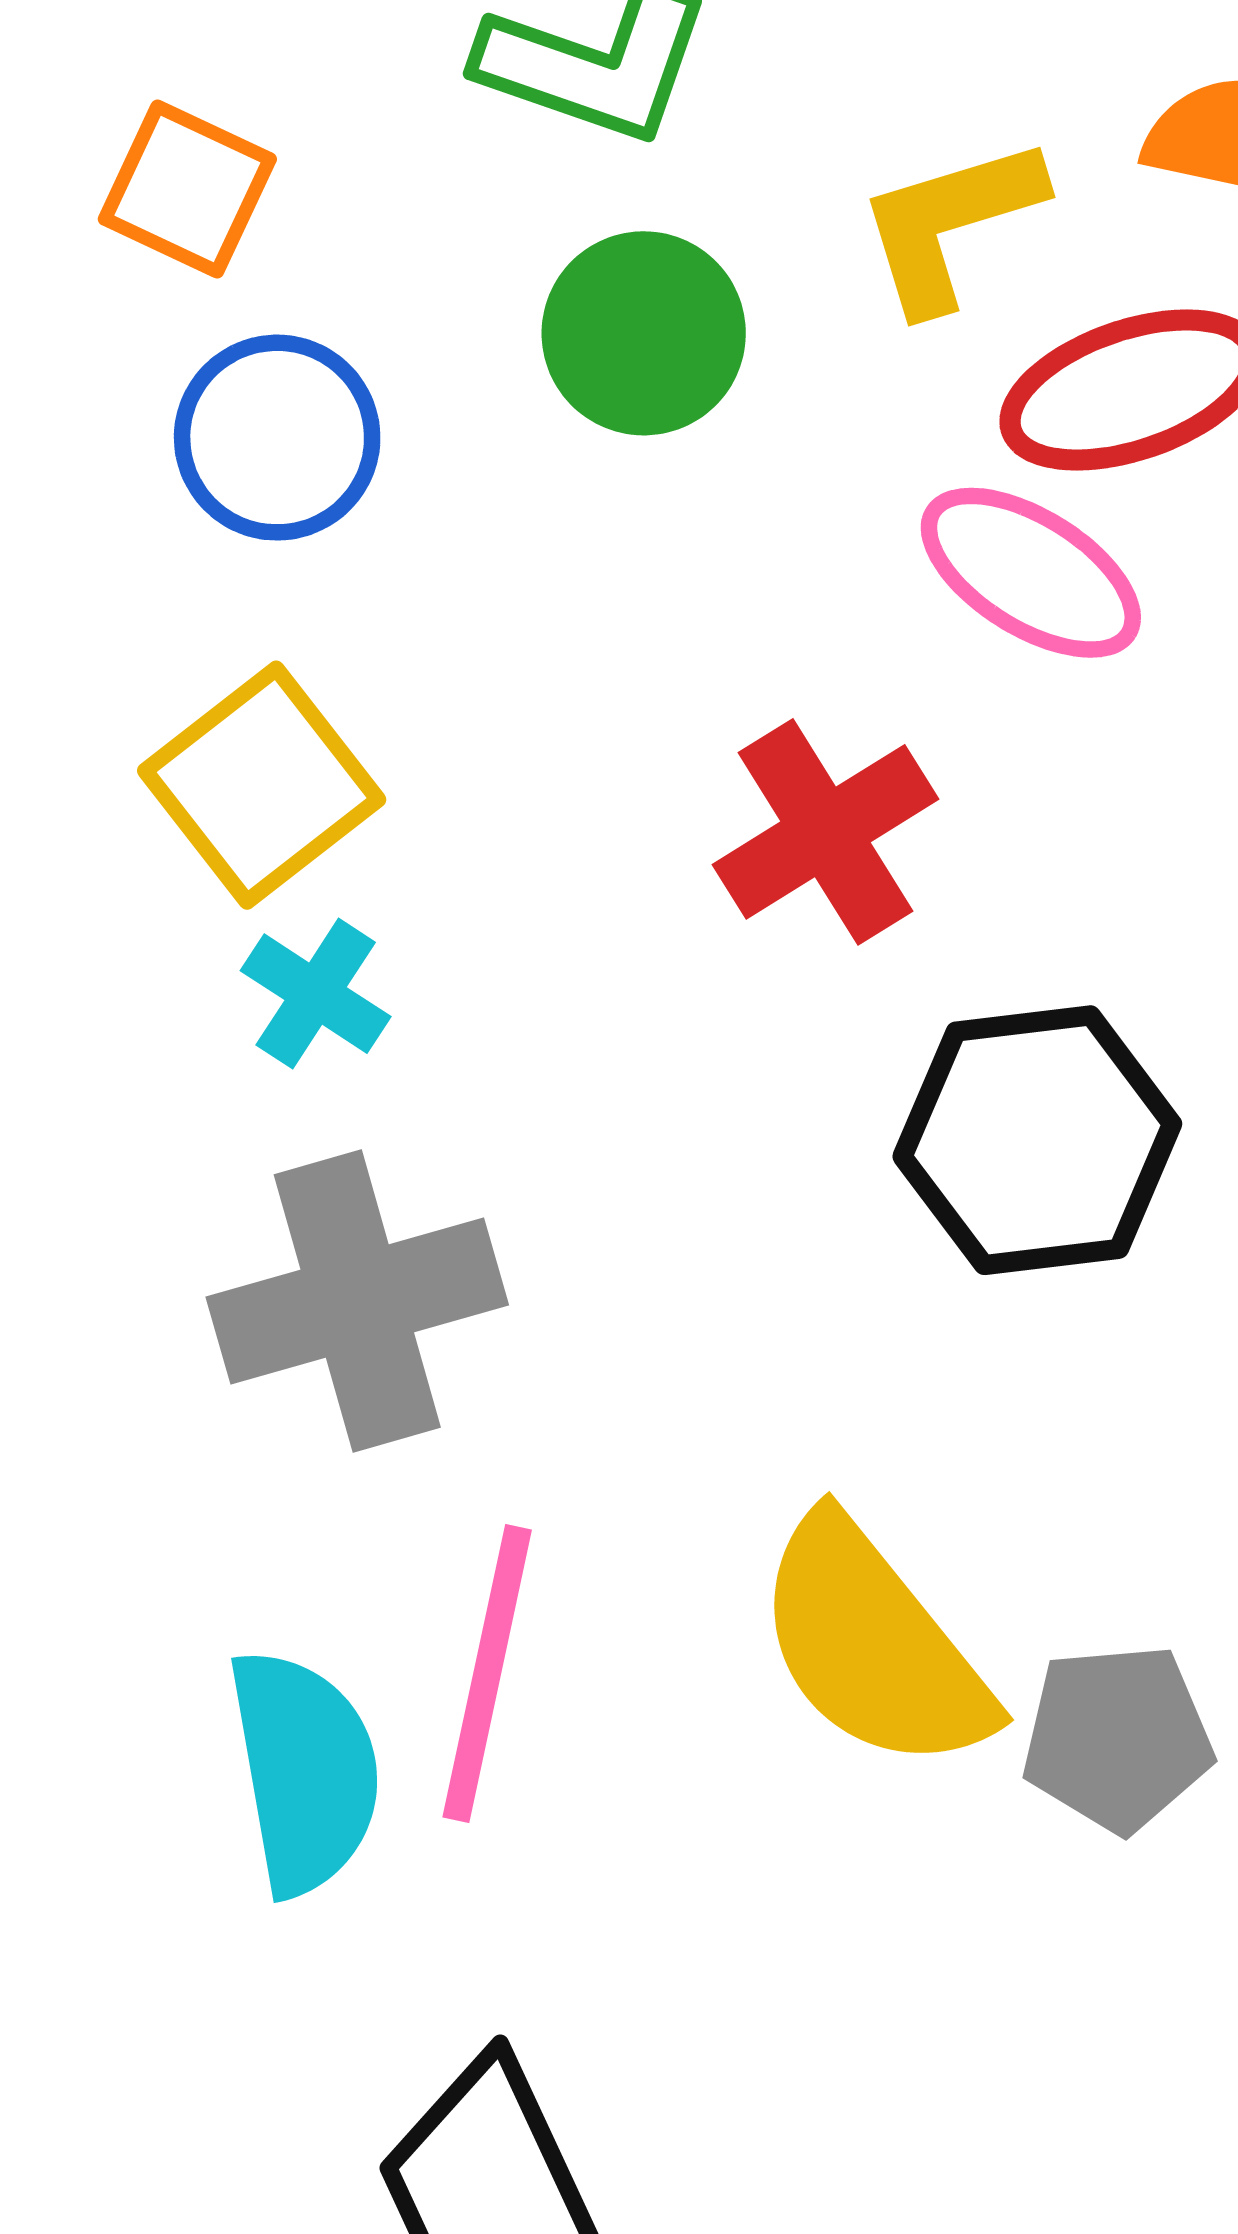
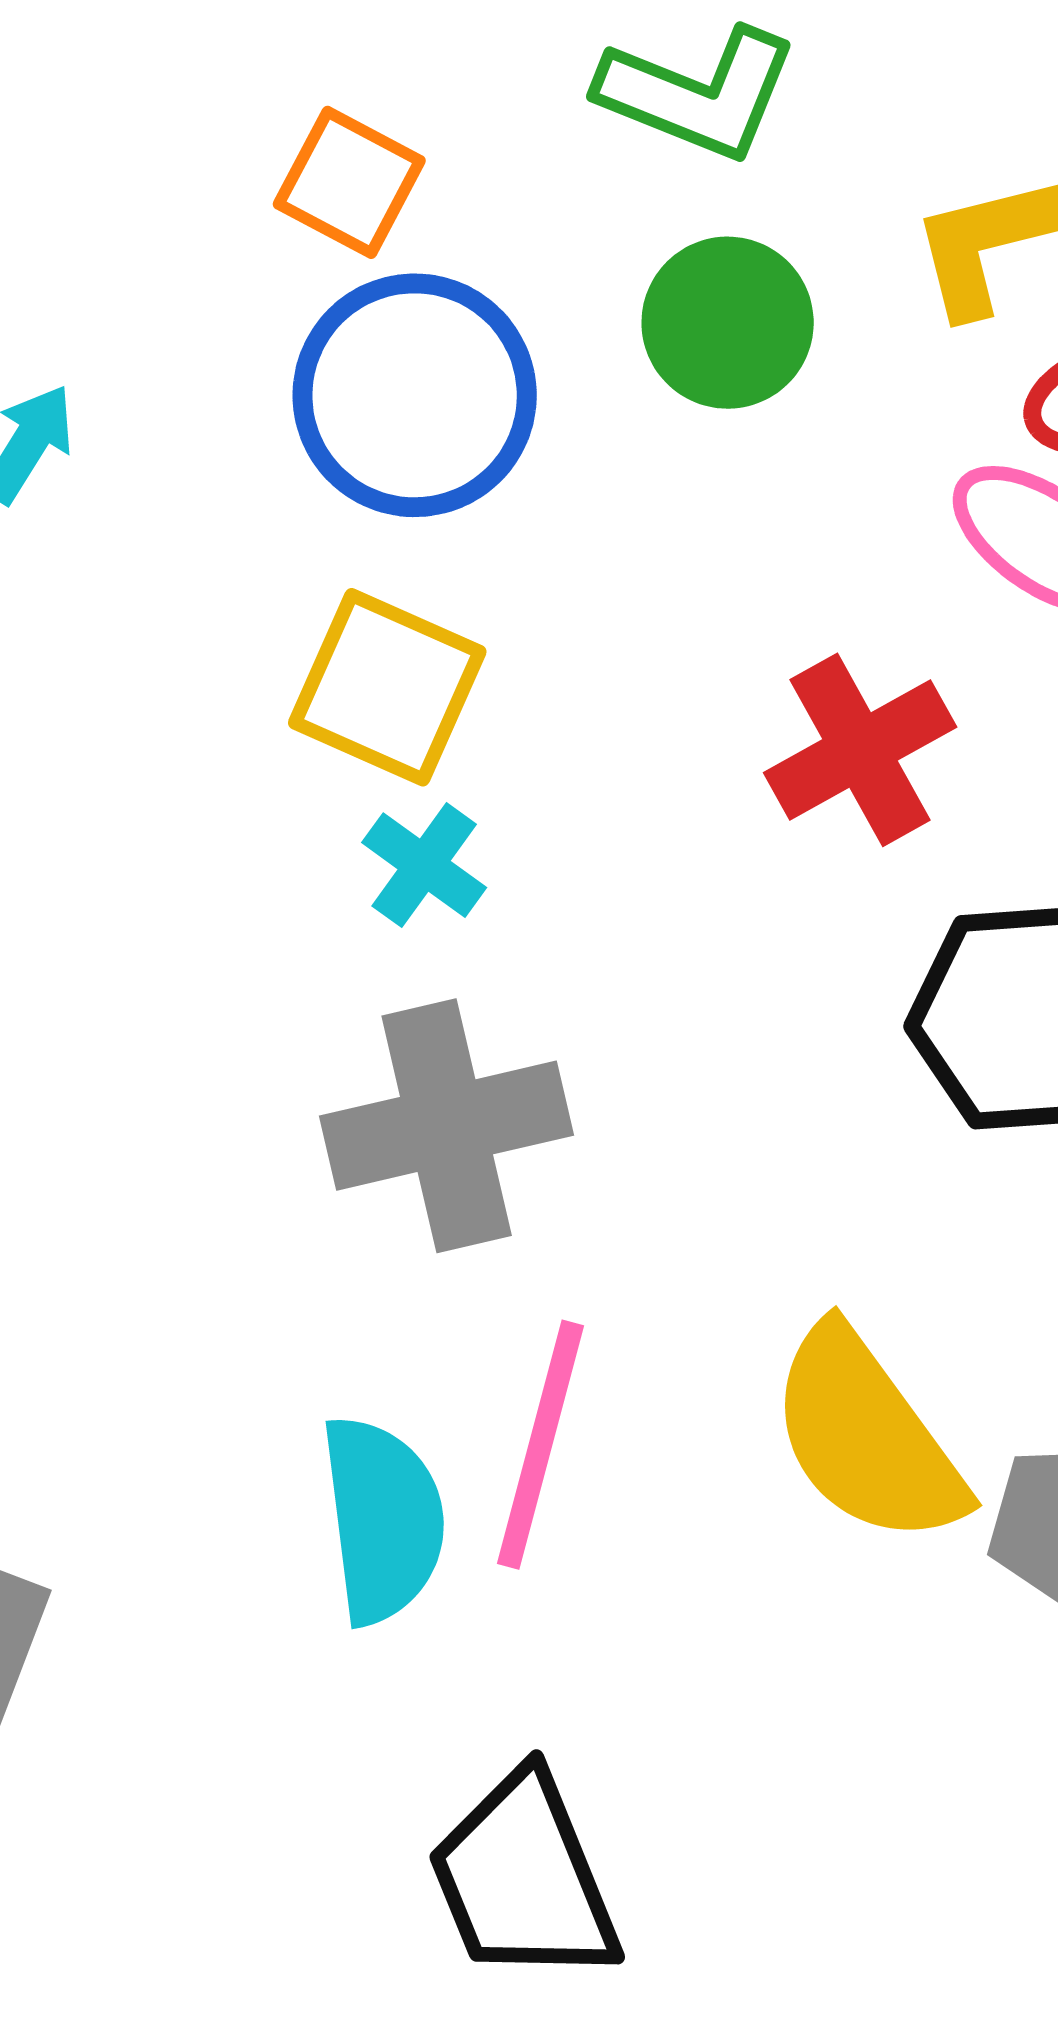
blue circle: (277, 438) -> (415, 395), size x1.4
yellow square: (262, 785) -> (387, 687), turned -31

